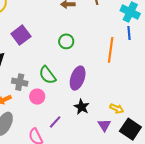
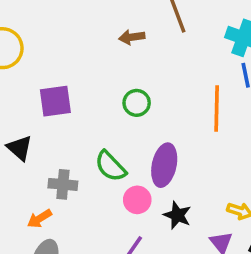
purple square: (21, 35) -> (55, 101), turned 36
pink circle: (37, 97) -> (137, 200), moved

